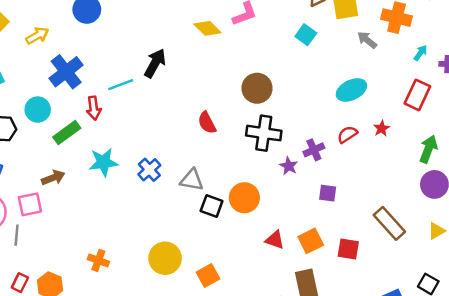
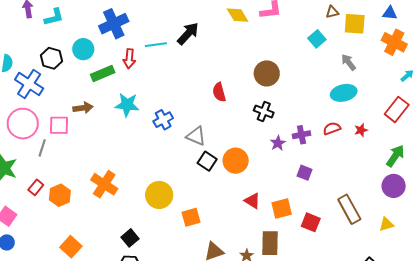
gray arrow: (367, 40) -> (349, 62), moved
black cross: (264, 133) -> (264, 111), size x0.7
orange cross: (98, 260) -> (104, 184), size x1.5

